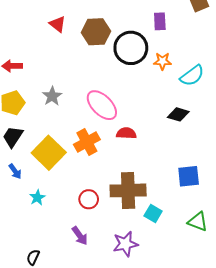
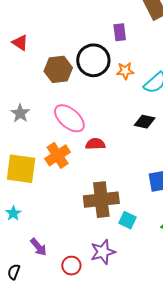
brown hexagon: (96, 32) -> (58, 69), moved
yellow square: (49, 153) -> (21, 169), turned -32
red circle: (89, 199) -> (71, 266), moved
purple arrow: (80, 236) -> (38, 247), moved

